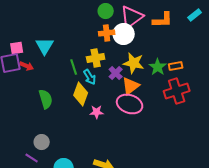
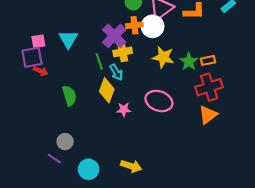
red arrow: (27, 66) -> (41, 71), moved
purple cross: (116, 73) -> (114, 36), moved, size x1.6
orange triangle: (131, 86) -> (208, 115), moved

